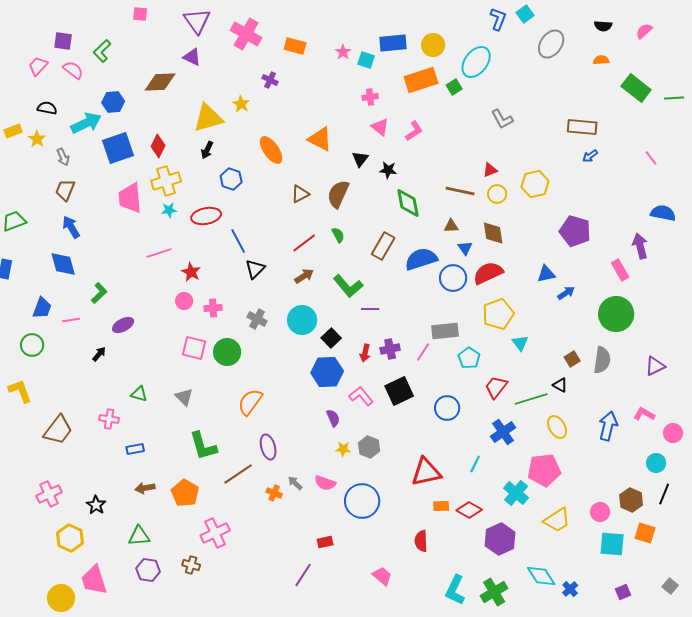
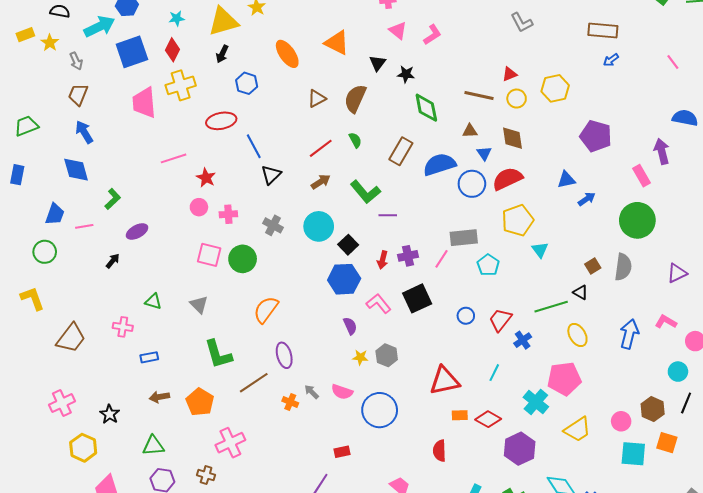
cyan star: (169, 210) -> (177, 18), moved
red trapezoid: (496, 387) -> (500, 320), moved
blue circle: (447, 408) -> (466, 316), size x0.7
blue cross: (503, 432) -> (523, 340), size x0.7

